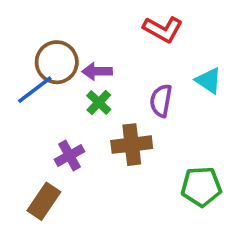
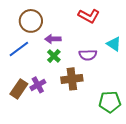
brown circle: (57, 62) -> (31, 21), moved
purple semicircle: (161, 101) -> (88, 55), turned -102
brown rectangle: (44, 201) -> (19, 89), moved

